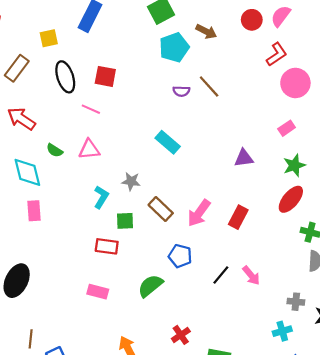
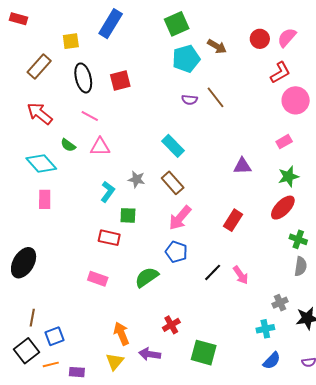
red square: (105, 76) -> (120, 81), turned -30
pink line: (91, 109) -> (90, 116), moved
cyan diamond: (27, 172) -> (41, 164), turned -32
brown rectangle: (161, 209) -> (173, 183), moved
pink arrow: (199, 213) -> (180, 218), moved
gray cross: (296, 302) -> (280, 303), turned -35

